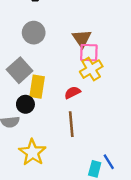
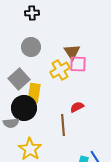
yellow cross: (91, 69) -> (60, 70), moved
red semicircle: (72, 93) -> (77, 107), moved
black circle: (25, 104) -> (24, 108), size x1.6

